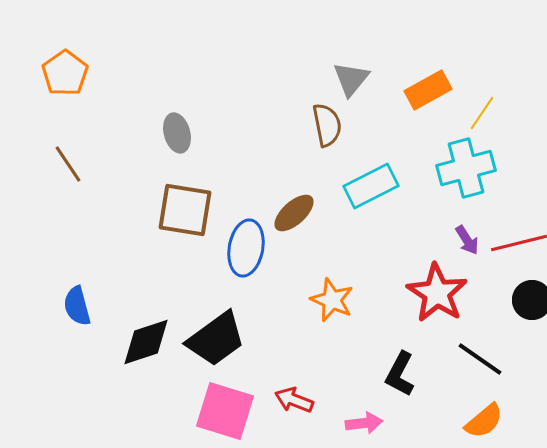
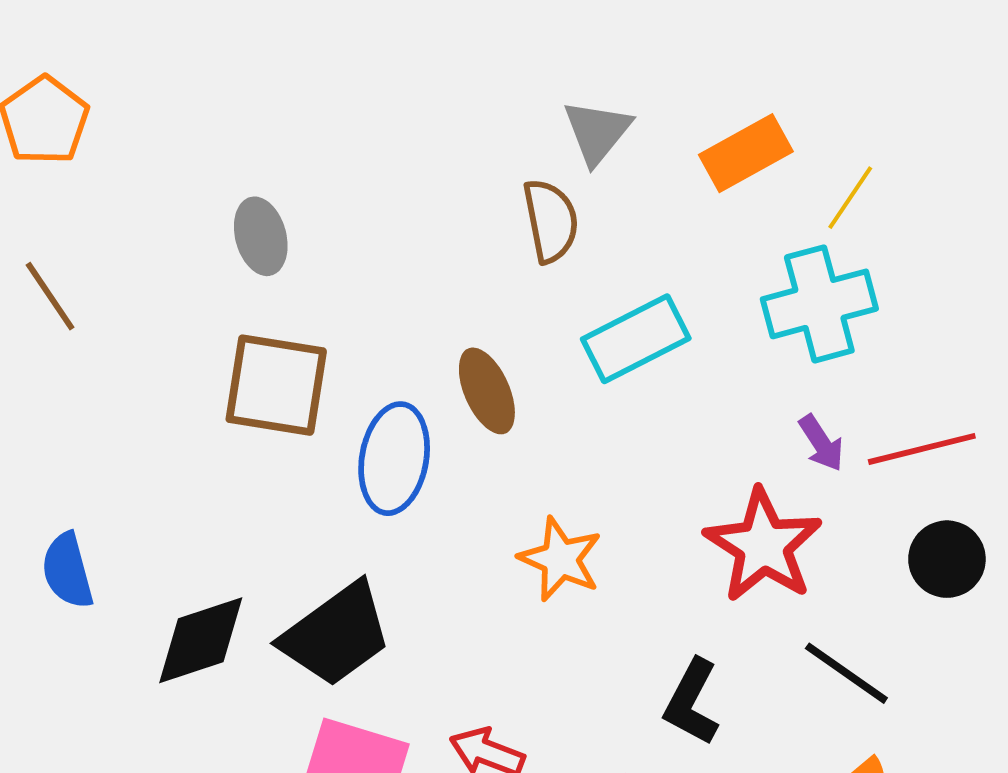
brown ellipse: (294, 213) -> (487, 391), turned -72

